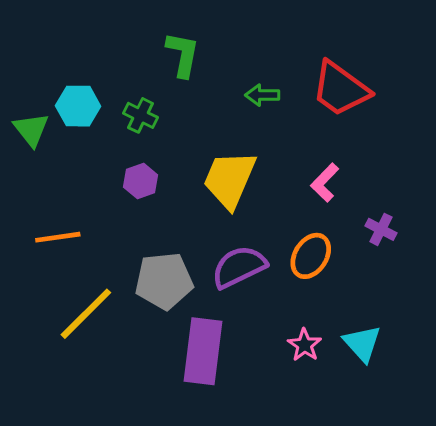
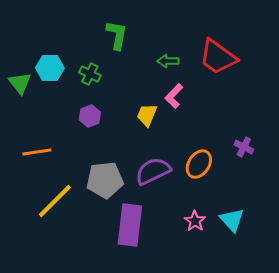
yellow trapezoid: (230, 179) -> (147, 115), size x0.6
pink L-shape: (325, 183) -> (174, 96), moved

